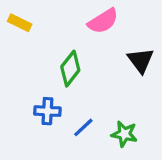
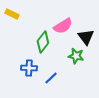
pink semicircle: (103, 21) -> (63, 26), moved
green star: (124, 134) -> (76, 56), moved

